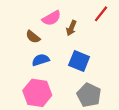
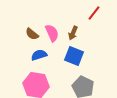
pink semicircle: (52, 18) -> (52, 33), moved, turned -84
brown arrow: (71, 28) -> (73, 33), moved

